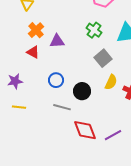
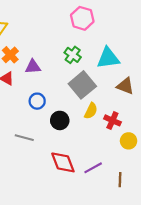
gray square: (103, 58) -> (82, 85), size x1.4
blue circle: (56, 80) -> (37, 101), moved
gray line: (62, 107) -> (24, 138), moved

